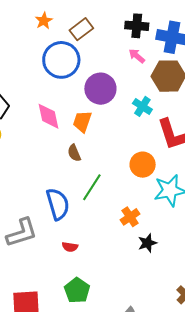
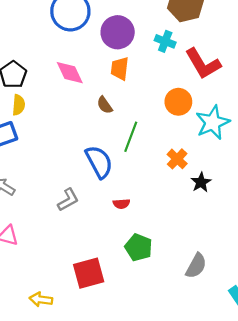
orange trapezoid: (82, 121) -> (120, 68), moved
gray L-shape: (22, 233) -> (68, 200), size x0.7

